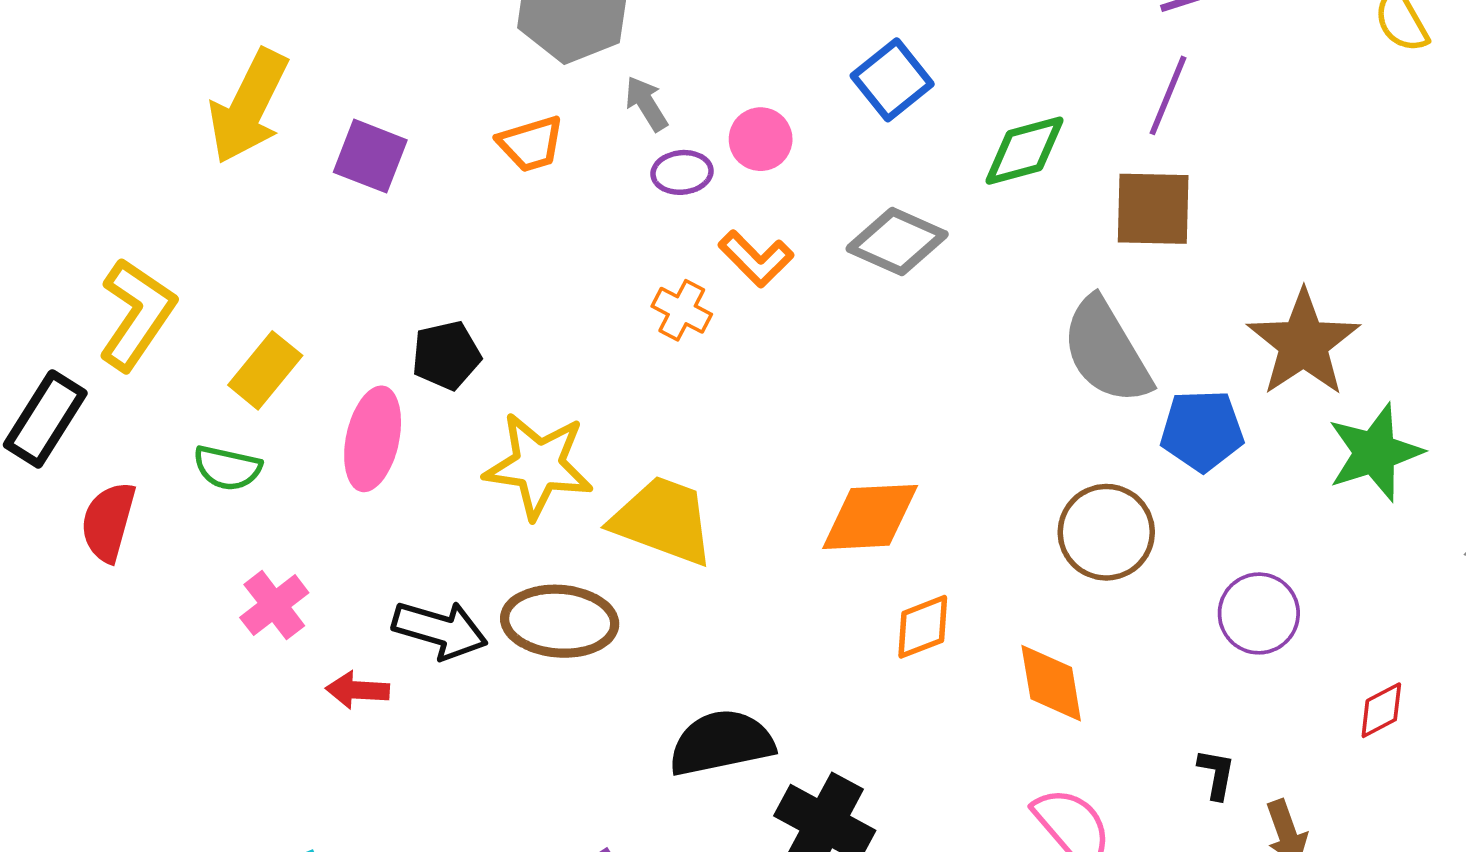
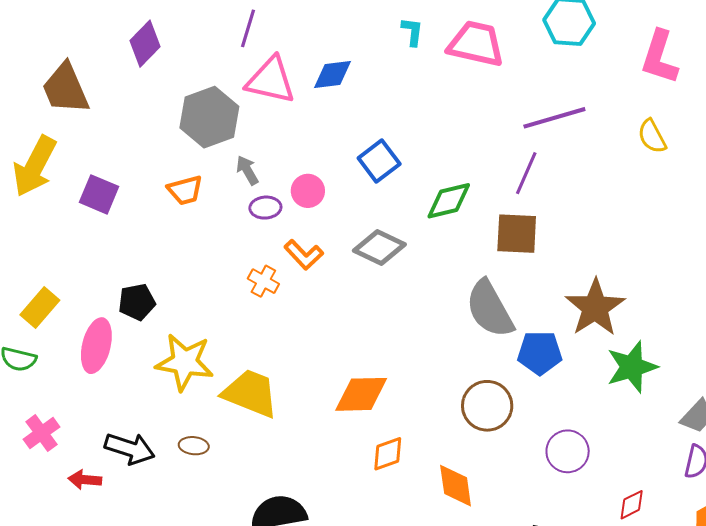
brown ellipse: (560, 621) -> (194, 446), size x0.5

